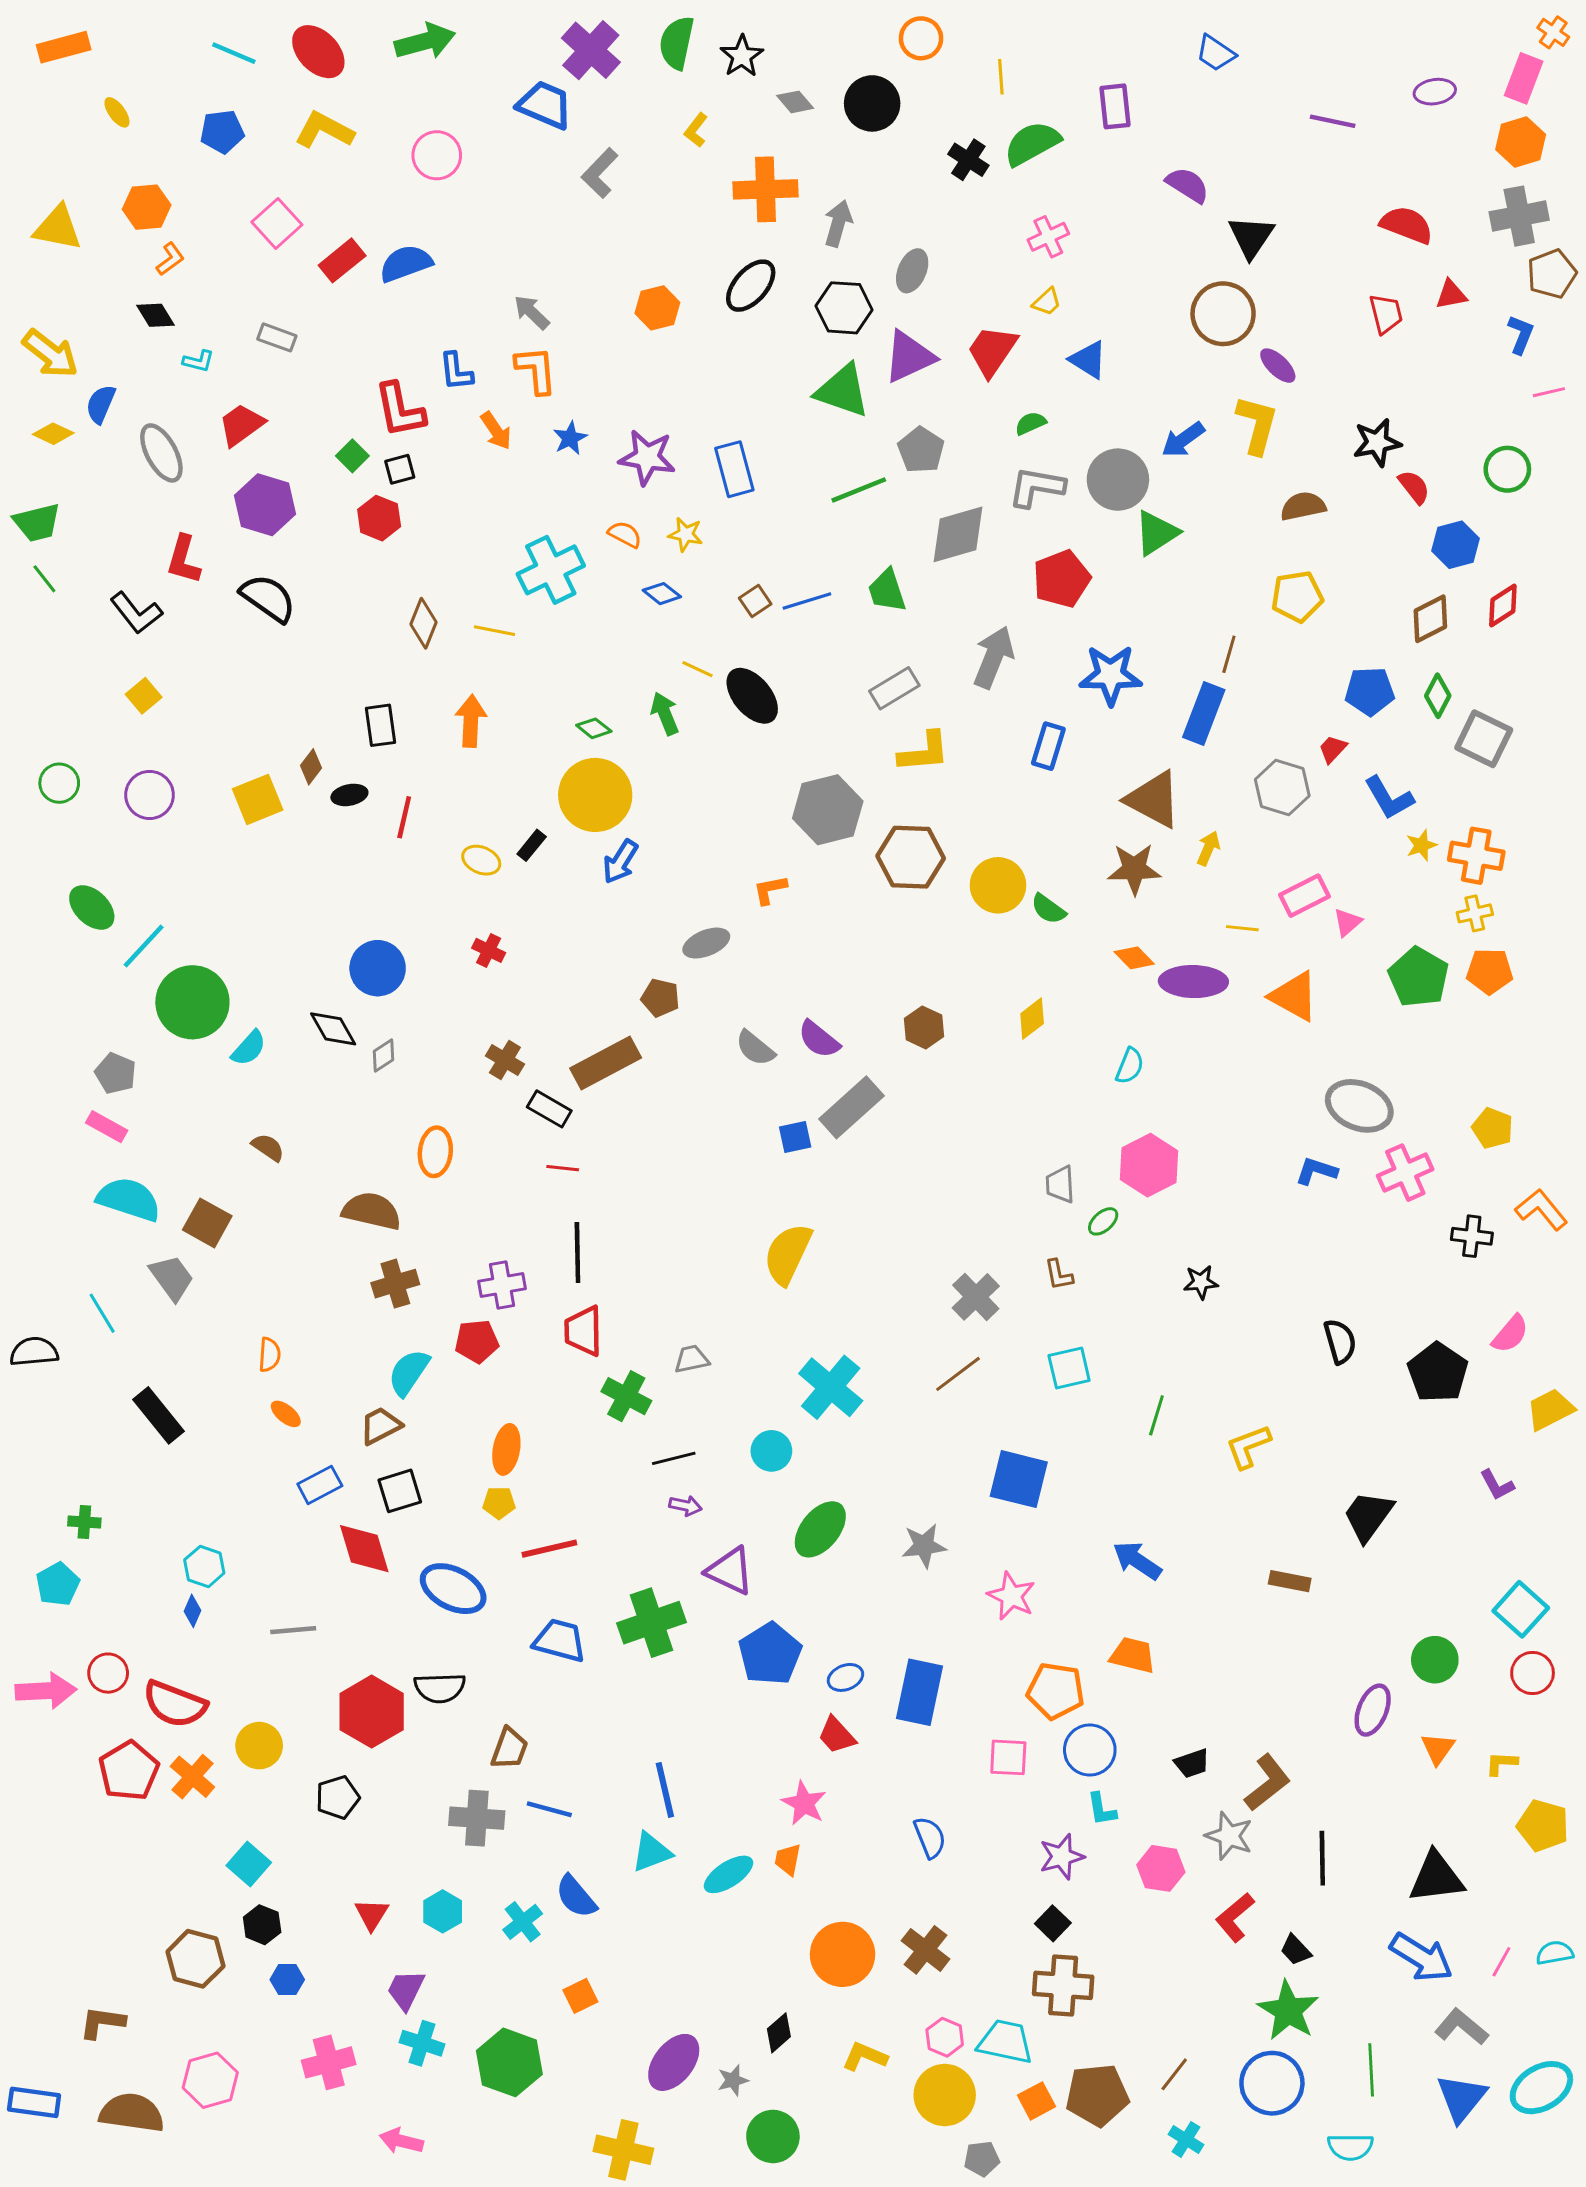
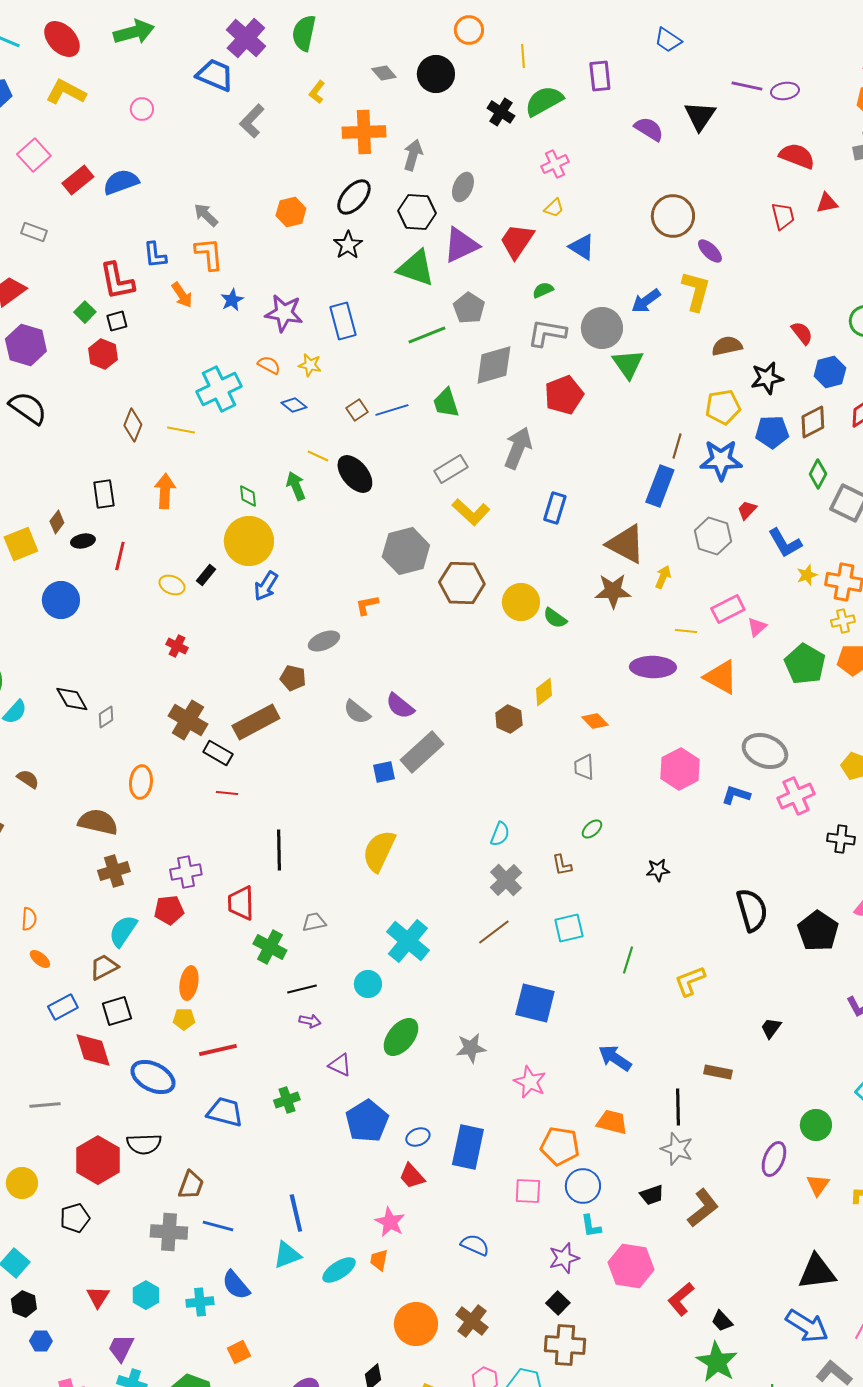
black star: (742, 56) -> (348, 245), moved
purple ellipse: (1435, 92) -> (785, 91), moved
pink circle: (437, 155) -> (142, 109), size x0.7
black triangle: (1251, 237) -> (700, 116), moved
black star: (1377, 443) -> (767, 378), moved
green triangle: (1156, 533) -> (628, 364), turned -32
blue star: (1111, 675) -> (721, 460), moved
blue pentagon: (1370, 691) -> (772, 432), moved
green diamond: (594, 728) -> (248, 496), turned 45
yellow L-shape: (924, 752) -> (471, 512), turned 48
orange diamond: (1134, 958) -> (595, 721), moved
blue circle: (378, 968) -> (61, 600), moved
brown hexagon: (924, 1027) -> (509, 719), moved
brown cross: (505, 1060) -> (188, 720), size x1.5
cyan semicircle: (1130, 1066) -> (500, 834), moved
pink hexagon: (1149, 1165) -> (680, 769), moved
gray trapezoid: (1060, 1184) -> (584, 767), moved
black line: (577, 1252) -> (279, 850), moved
black semicircle: (1340, 1341) -> (752, 910), size x1.4
black trapezoid: (1368, 1516) -> (771, 1028), size x0.6
purple triangle: (730, 1571) -> (340, 1065), size x0.7
green cross: (652, 1623) -> (287, 1100), size x0.6
gray star: (1229, 1836) -> (677, 1149), moved
blue semicircle: (930, 1837) -> (475, 1245), turned -44
black line: (1322, 1858) -> (678, 1107), moved
pink hexagon: (1161, 1868) -> (631, 1266), size x1.4
cyan cross: (523, 1922) -> (200, 1302), turned 32

